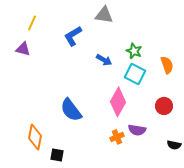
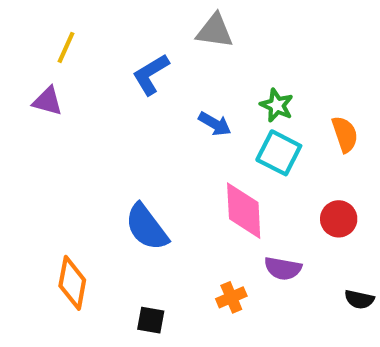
pink diamond: (118, 102) -> (244, 211), turned -32
orange cross: (117, 137) -> (231, 297), moved
black square: (57, 155) -> (151, 320), moved

